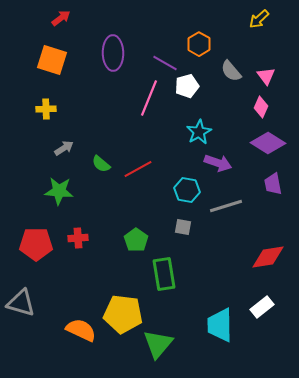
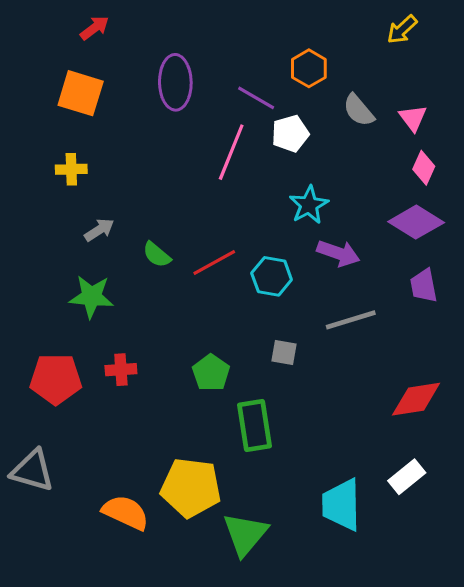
pink diamond: (261, 107) -> (424, 168), moved
cyan hexagon: (187, 190) -> (272, 276), moved

